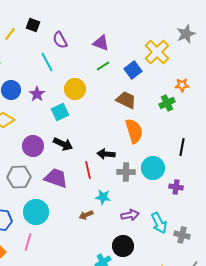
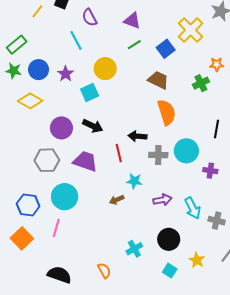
black circle: (123, 246) -> (169, 239), moved

